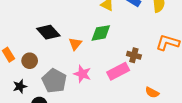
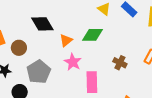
pink rectangle: (118, 71) -> (92, 82), moved, turned -75
pink star: (82, 74) -> (73, 62), moved

